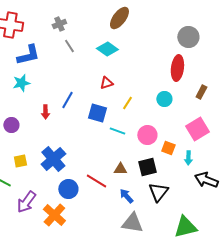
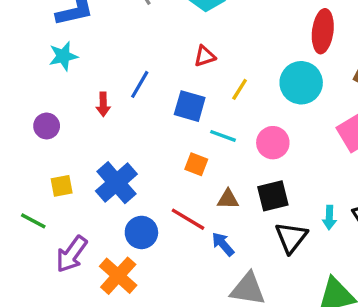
cyan circle: (164, 99) -> (301, 83), size x1.6
orange square: (168, 148) -> (196, 164), moved
cyan arrow: (188, 158) -> (329, 218), moved
blue arrow: (126, 196) -> (223, 244), moved

